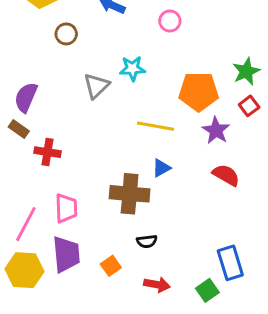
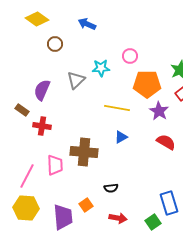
pink circle: (170, 21) -> (130, 56), moved
purple semicircle: (26, 97) -> (42, 90), moved
brown cross: (130, 194) -> (84, 152), moved
purple trapezoid: (66, 254) -> (63, 217), moved

